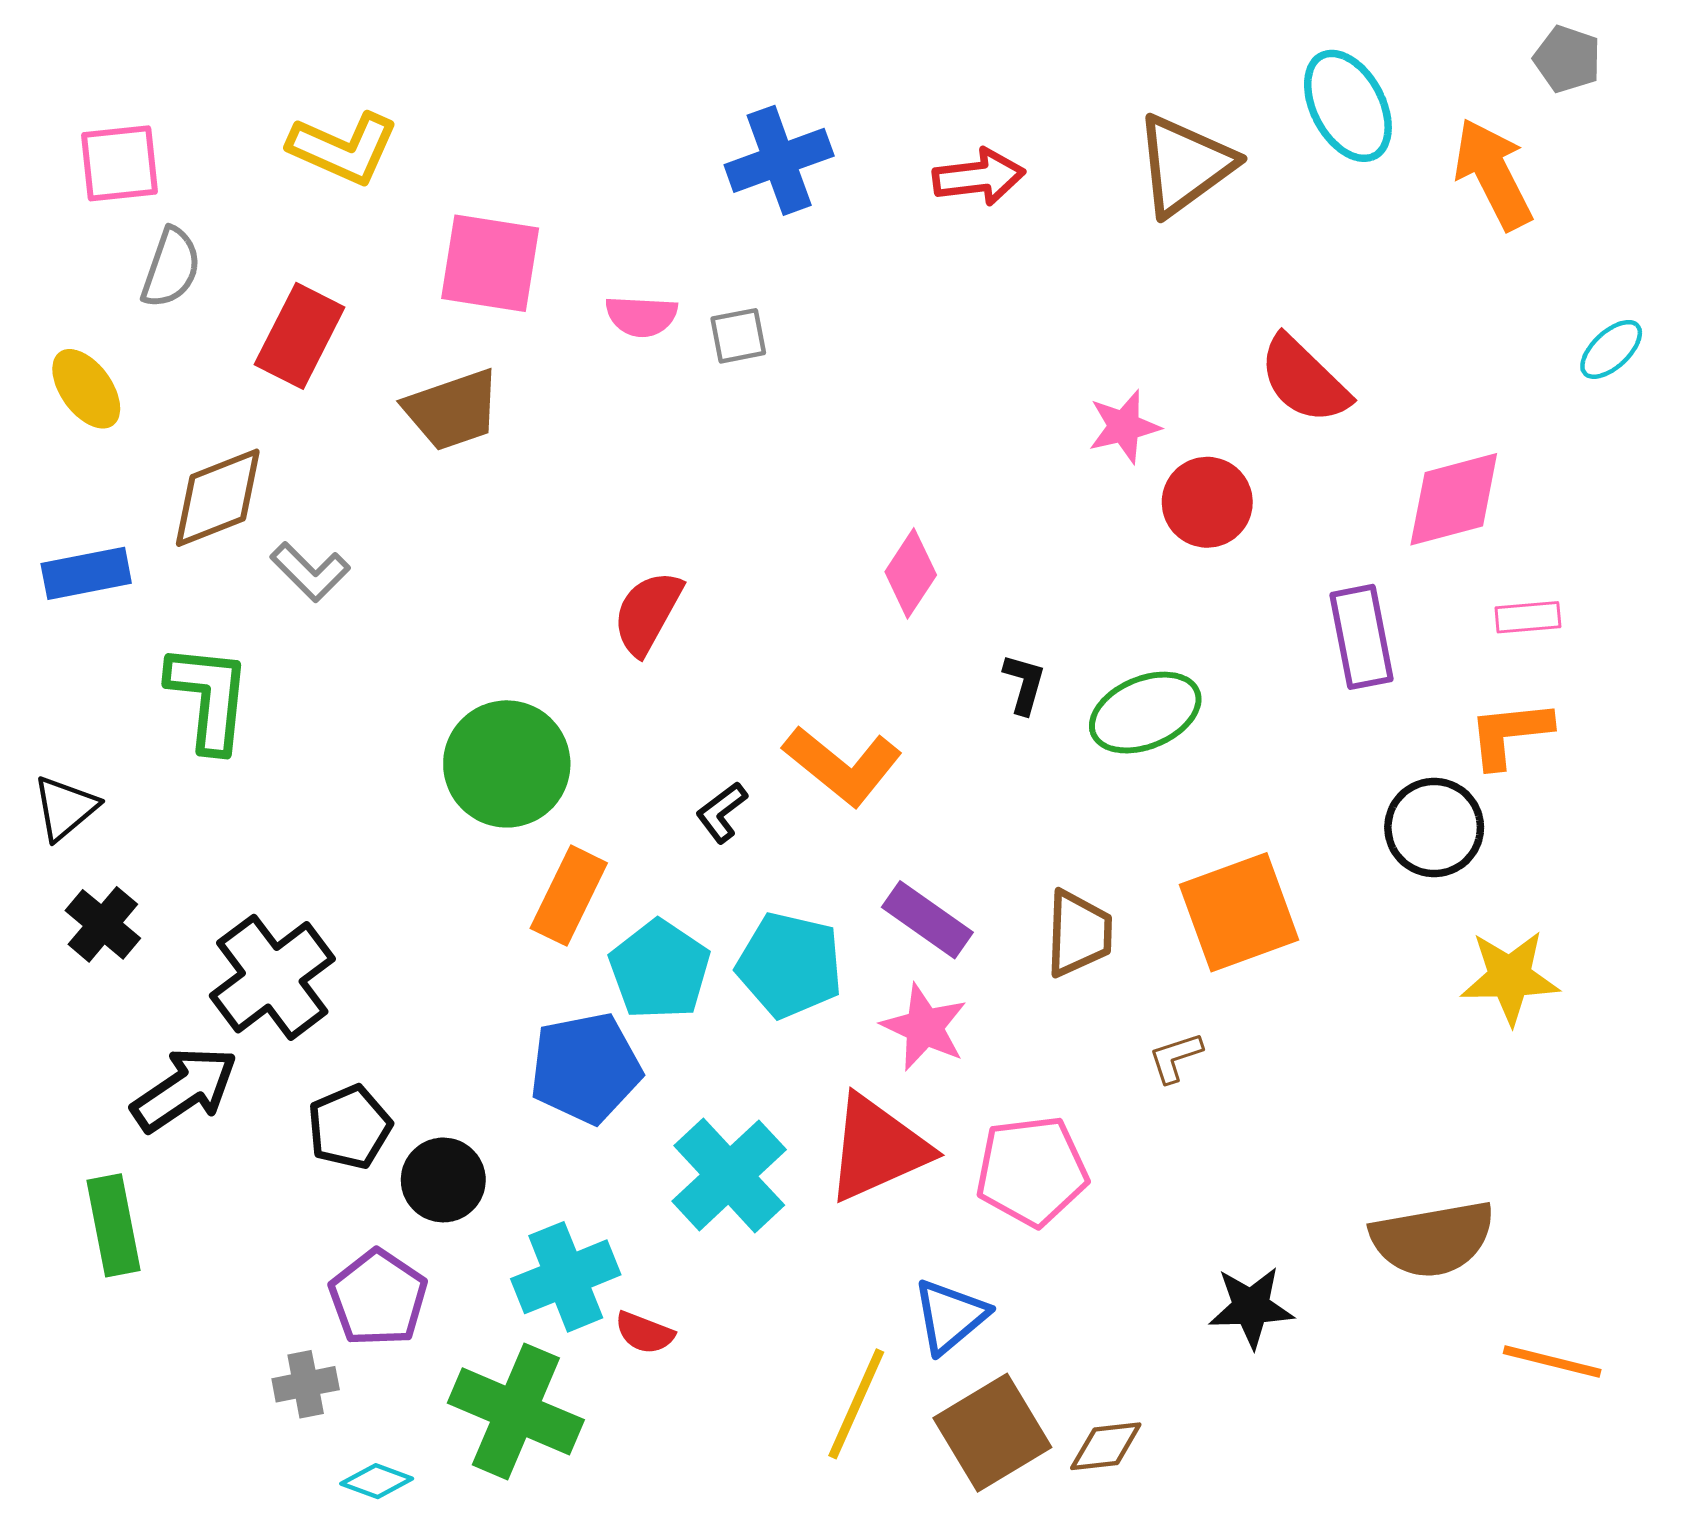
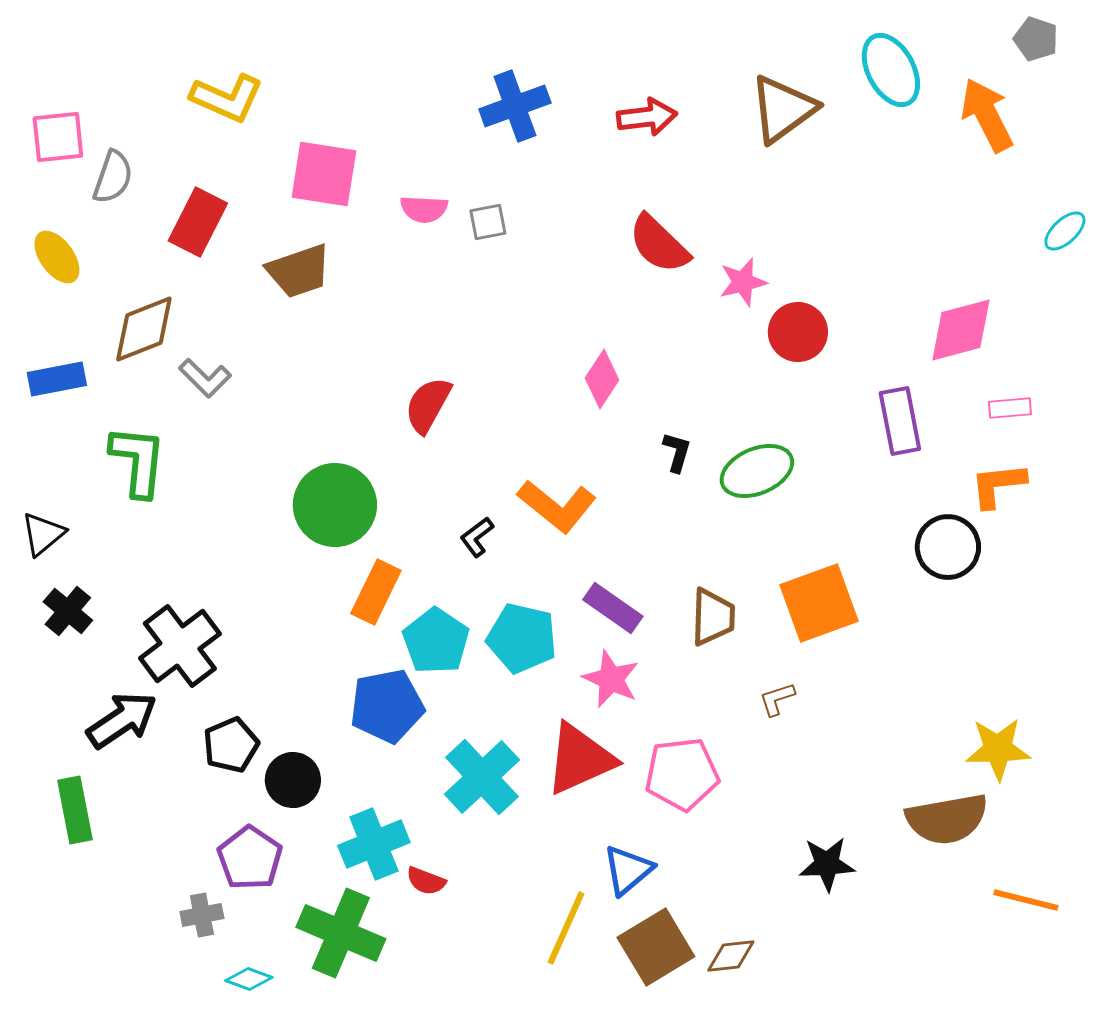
pink square: (120, 163) -> (58, 137), moved
red semicircle: (1304, 380) -> (659, 244), moved
yellow star: (1510, 977) -> (998, 749), moved

